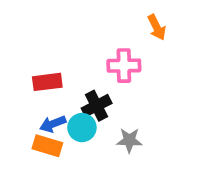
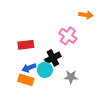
orange arrow: (157, 27) -> (86, 15), turned -56
pink cross: (124, 66) -> (68, 36), turned 36

